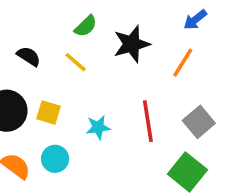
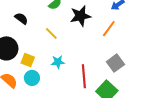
yellow line: (76, 62) -> (51, 33), moved
yellow square: (48, 113) -> (28, 60), moved
red line: (148, 121) -> (84, 76), moved

